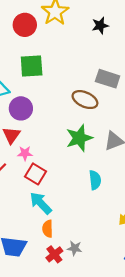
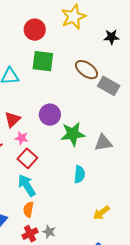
red circle: (25, 25) -> (35, 30), moved
brown ellipse: (85, 100) -> (87, 70), moved
purple circle: (21, 108) -> (50, 115), moved

